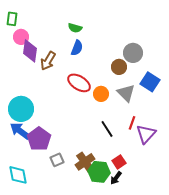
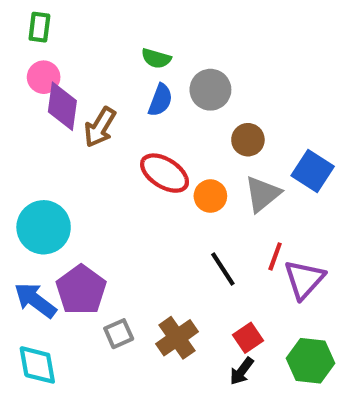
green rectangle: (12, 19) -> (39, 27), moved
gray circle: (133, 53) -> (210, 90), moved
gray triangle: (126, 93) -> (263, 194), turned 36
blue arrow: (20, 131) -> (35, 300), moved
green hexagon: (99, 172) -> (310, 361), moved

